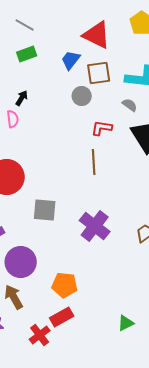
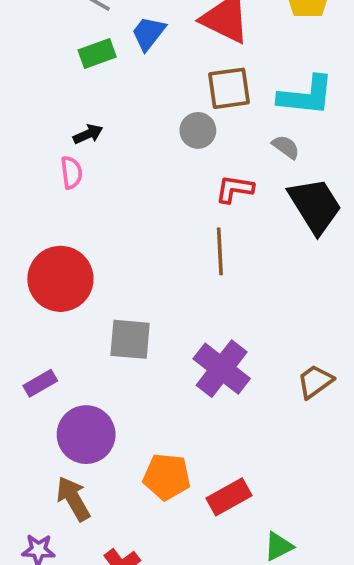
blue trapezoid: (71, 60) -> (148, 33), moved
black arrow: (22, 98) -> (88, 134), turned 35
red rectangle: (62, 317) -> (229, 497), moved

